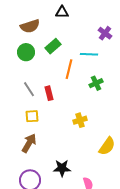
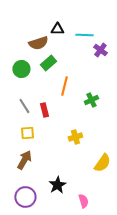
brown semicircle: (30, 26) -> (38, 43), moved
cyan line: (89, 54) -> (84, 35), moved
black star: (62, 168) -> (57, 185), turned -30

